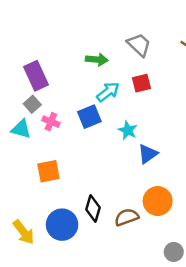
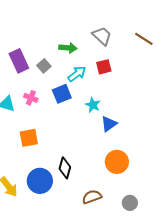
gray square: (32, 104) -> (44, 66), moved
brown semicircle: (127, 217) -> (92, 197), moved

